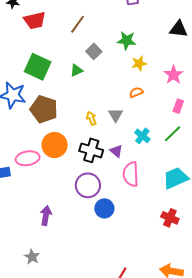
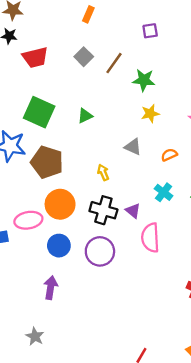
brown line: (78, 24) -> (114, 63), moved
gray square: (94, 51) -> (84, 57), moved
yellow star: (139, 63) -> (150, 114), moved
orange semicircle: (136, 92) -> (169, 155), moved
gray triangle: (116, 115) -> (133, 147), moved, turned -35
blue circle: (104, 208) -> (59, 246), moved

